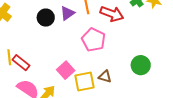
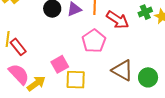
green circle: (141, 65) -> (148, 77), moved
brown triangle: (105, 76) -> (122, 70), moved, size x1.6

